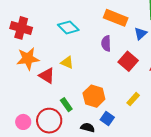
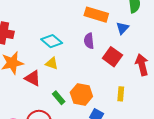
cyan diamond: (68, 27) -> (52, 41), moved
yellow rectangle: (133, 99) -> (121, 94), turned -32
green rectangle: (66, 105) -> (59, 98), moved

